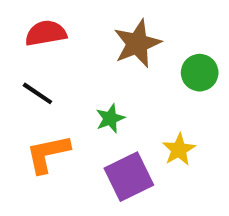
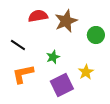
red semicircle: (46, 33) -> (38, 16), moved

